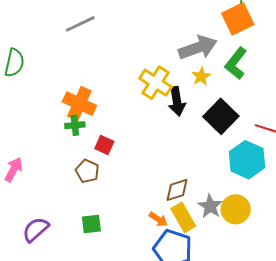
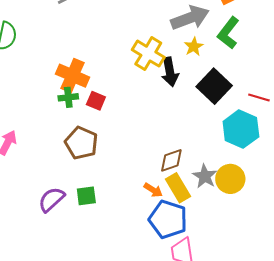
red square: (104, 145) -> (96, 101), moved
brown pentagon: (87, 171) -> (81, 143), size x1.4
purple semicircle: (36, 229) -> (51, 199), moved

